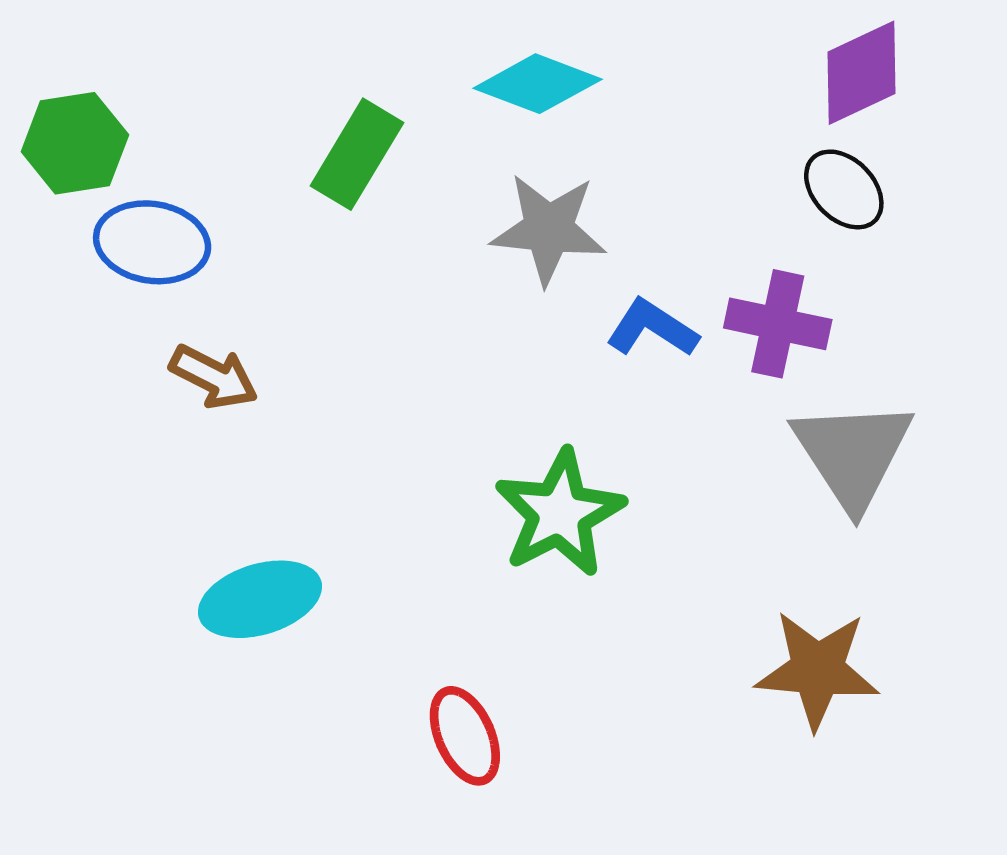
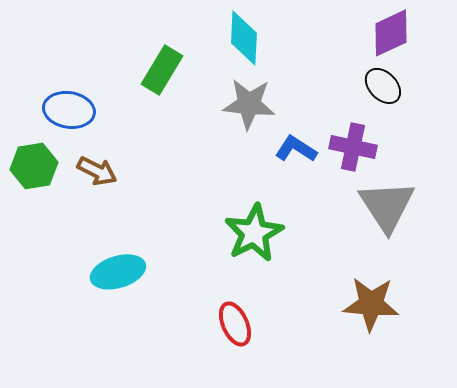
cyan diamond: (538, 84) -> (244, 38), turned 72
green hexagon: (75, 143) -> (34, 166), moved
red ellipse: (465, 736) -> (235, 324), moved

